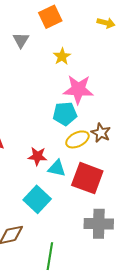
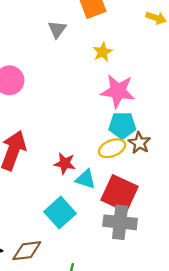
cyan pentagon: (65, 114) -> (122, 125), moved
gray cross: (99, 224) -> (120, 222), moved

